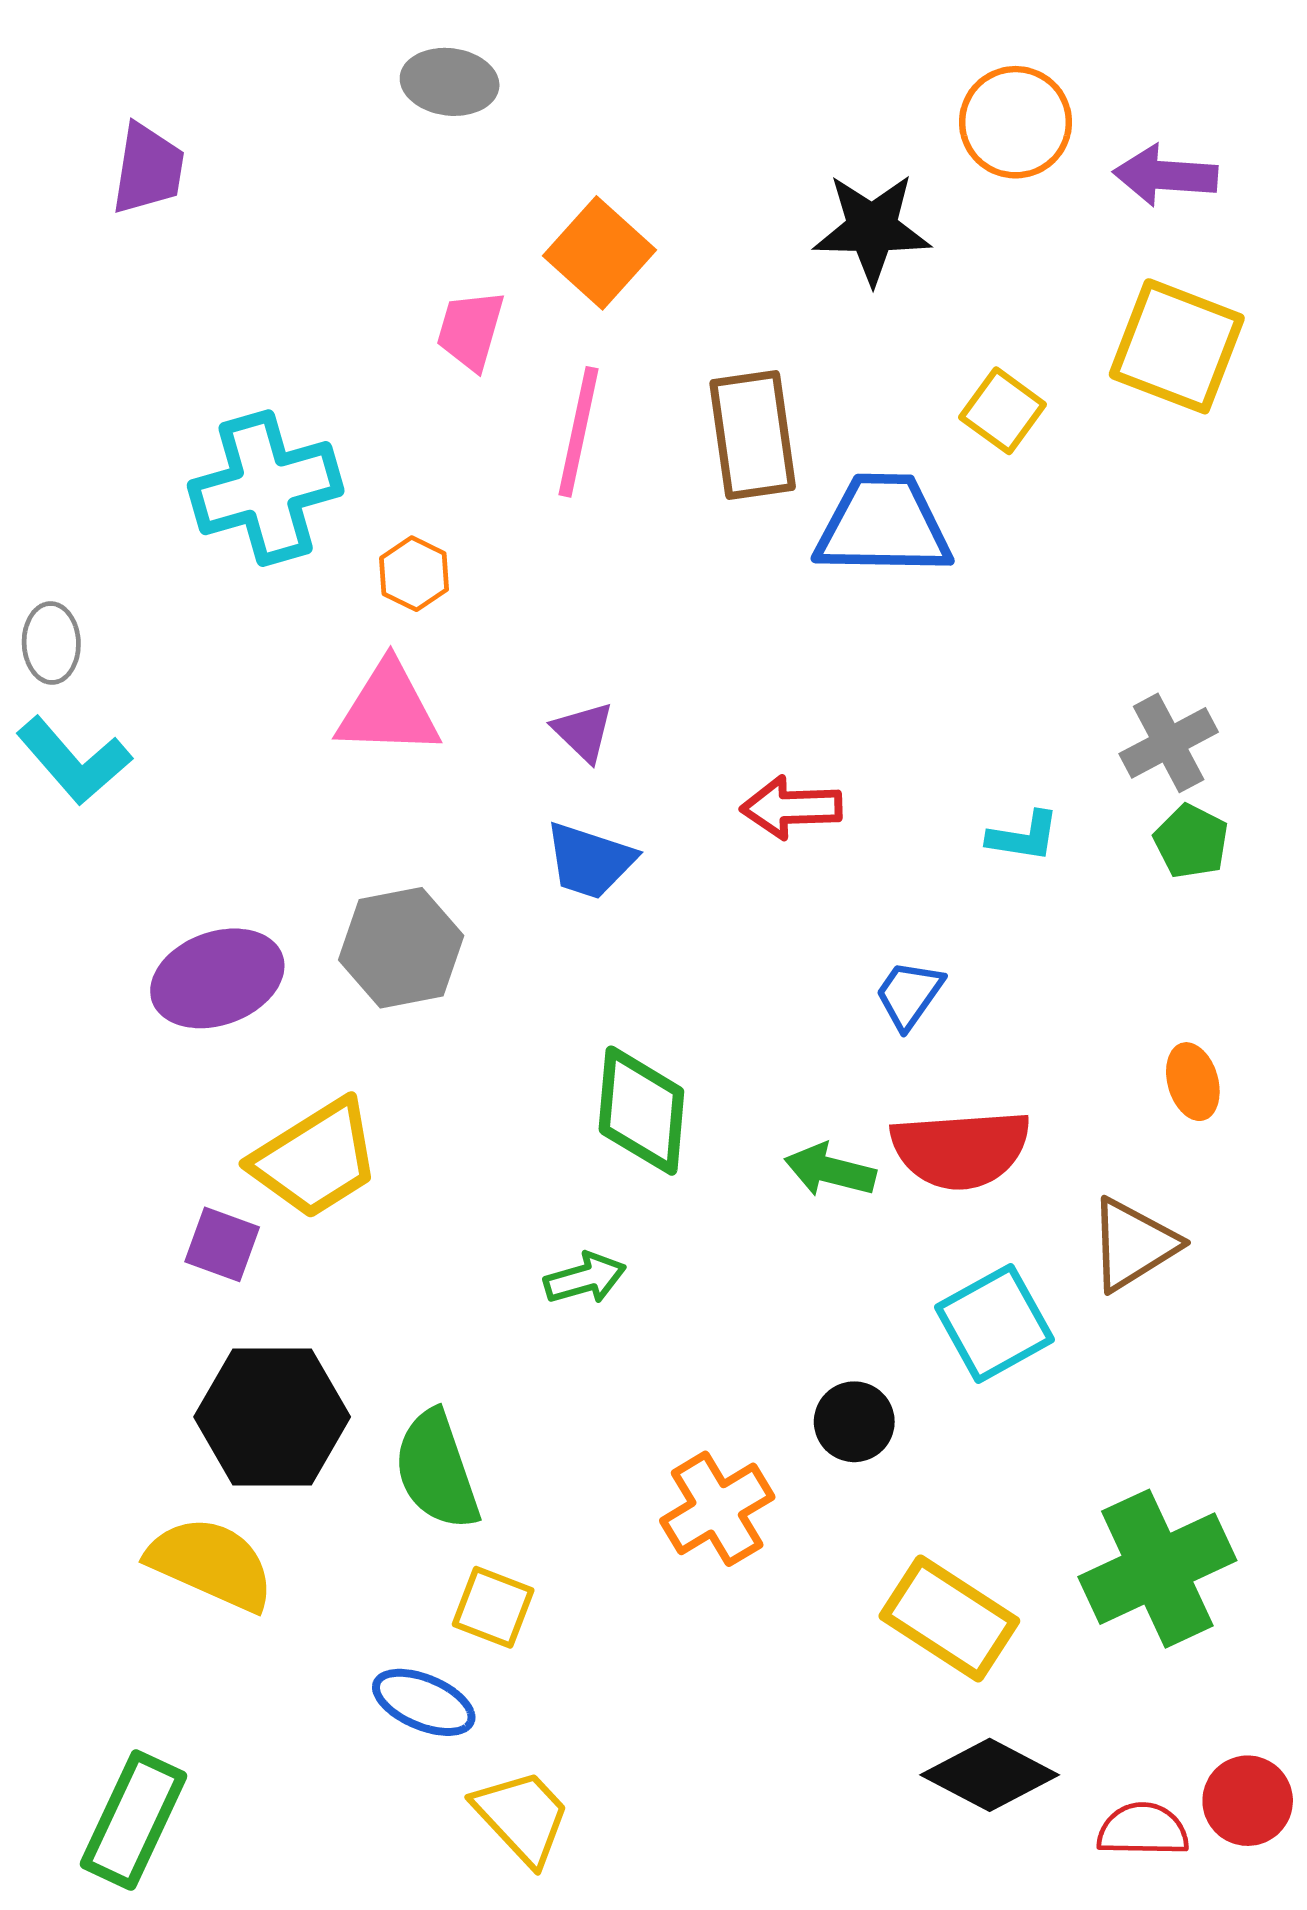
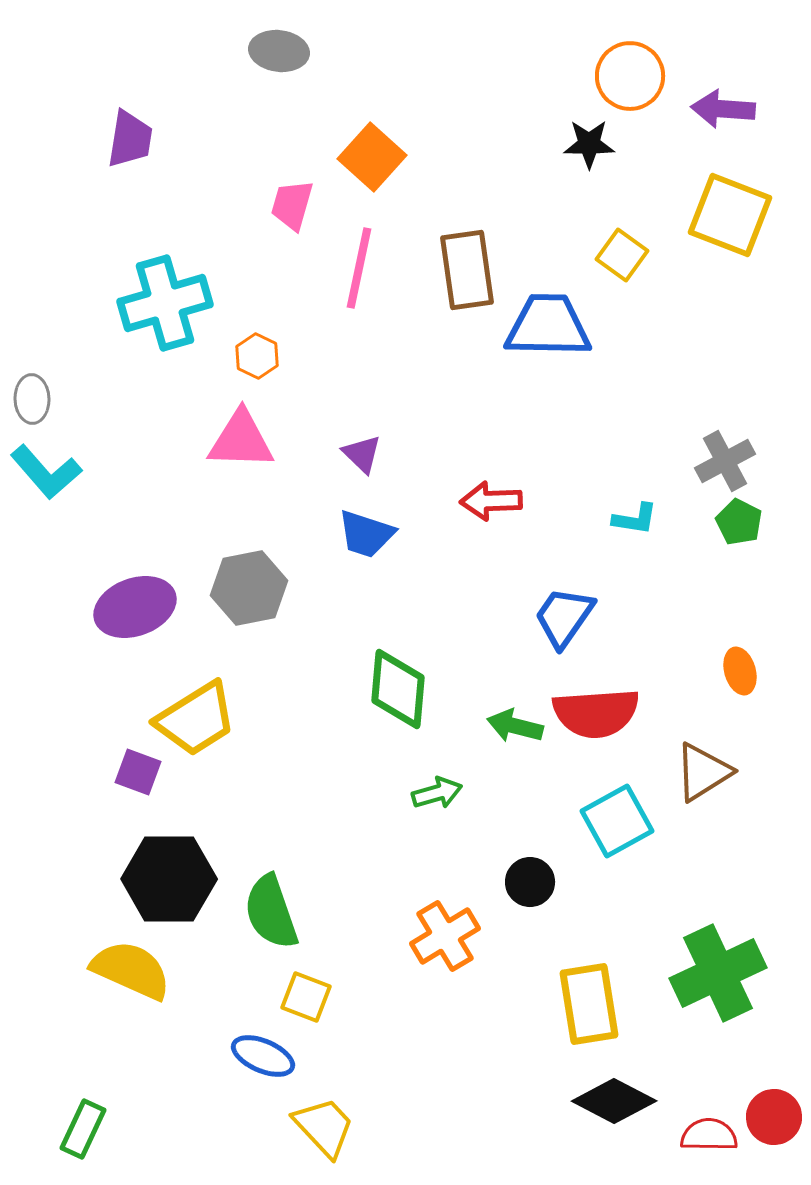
purple trapezoid: (148, 169) -> (130, 139), moved
black star: (872, 229) -> (589, 144), moved, size x0.7
blue trapezoid: (909, 995) -> (564, 617), size x1.4
green arrow: (585, 1278) -> (437, 793), moved
yellow rectangle: (949, 1619) -> (589, 1004), turned 48
green rectangle: (134, 1820) -> (83, 1129), size x0.7

